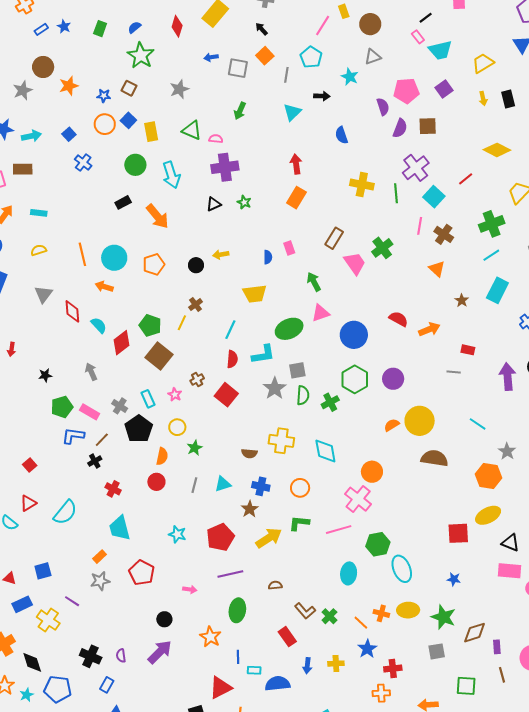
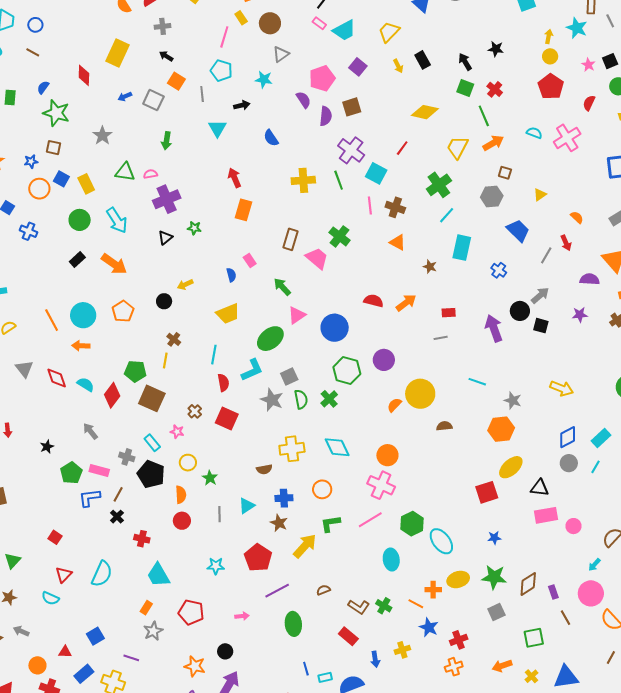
gray square: (238, 68) -> (153, 100), turned 30
brown semicircle: (434, 458) -> (444, 426), size x0.6
orange star: (210, 637) -> (195, 666), moved

